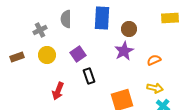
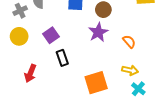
gray cross: (40, 30) -> (20, 11), moved
orange semicircle: (154, 60) -> (129, 41), turned 72

